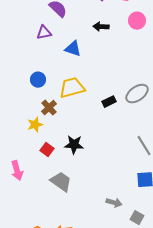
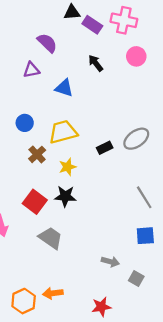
black arrow: (101, 27) -> (96, 63), turned 49
yellow star: (35, 125) -> (67, 167), moved
red square: (47, 150) -> (35, 202), size x1.5

